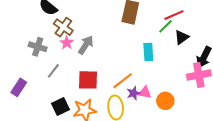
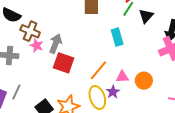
gray line: (53, 71) -> (16, 92), moved
red square: (88, 80) -> (64, 63), moved, turned 30
purple star: (134, 93) -> (113, 92), moved

